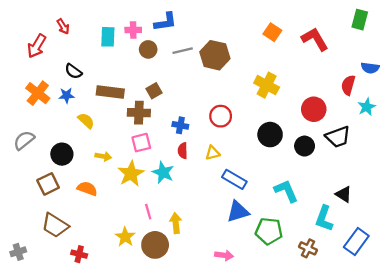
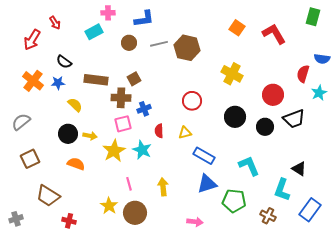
pink cross: (133, 30) -> (108, 13), moved
cyan rectangle: (108, 37) -> (94, 32), turned 60
blue cross: (180, 125) -> (144, 109), moved, turned -32
black circle: (62, 154) -> (68, 134), moved
brown square: (48, 184) -> (30, 159), moved
yellow arrow: (176, 223) -> (163, 187), moved

